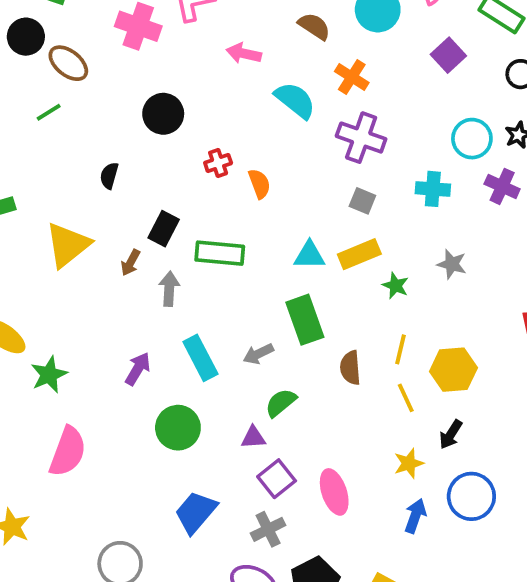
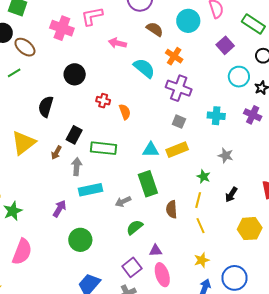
cyan circle: (472, 139) -> (239, 77), moved
red cross: (218, 163) -> (103, 101), turned 32
black semicircle: (109, 176) -> (46, 107), size x1.5
green star: (395, 286) -> (203, 177), moved
cyan rectangle: (200, 358) -> (90, 190), moved, turned -75
yellow hexagon: (453, 370) -> (250, 229), moved
black arrow: (451, 434) -> (231, 195), moved
purple triangle: (253, 437) -> (156, 251), moved

